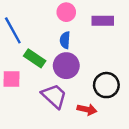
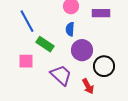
purple circle: (66, 66) -> (82, 50), moved
red arrow: (87, 109) -> (88, 86), turned 49

